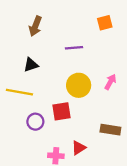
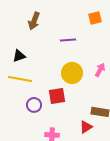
black triangle: (31, 65) -> (19, 56), moved
red triangle: (79, 148) -> (86, 127), moved

